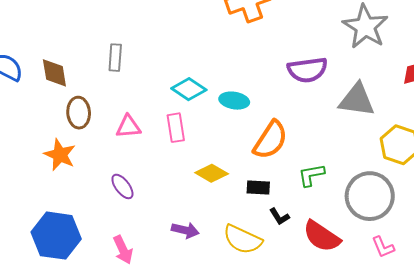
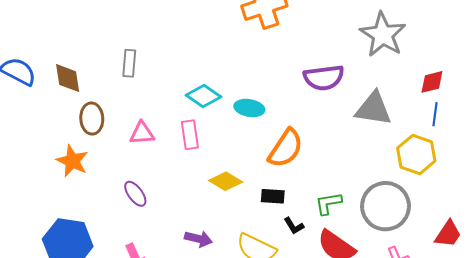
green L-shape: (311, 175) -> (328, 203), moved

